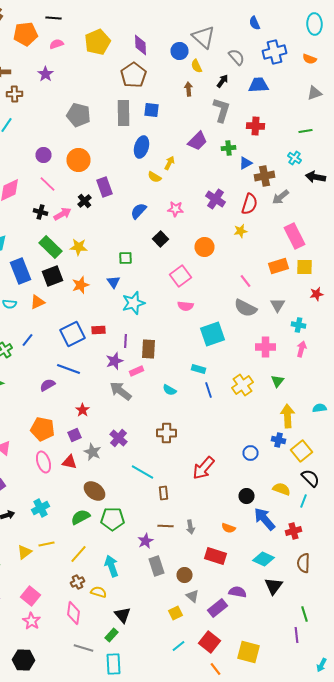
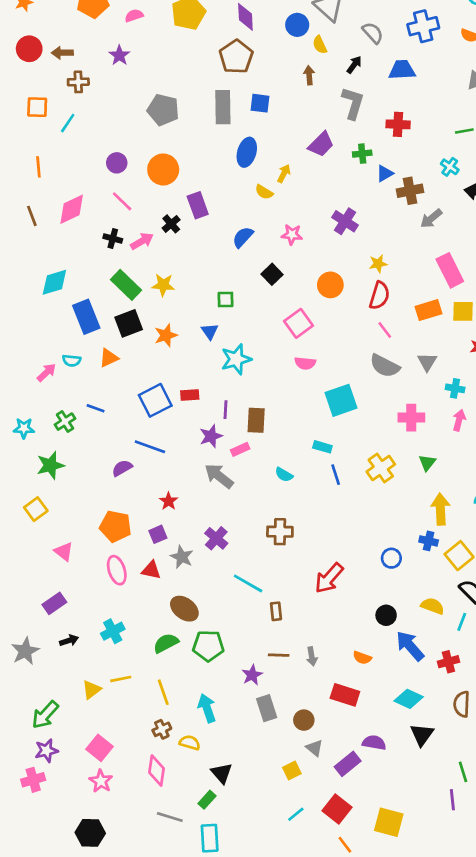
red semicircle: (250, 204) -> (379, 296), moved
blue line: (28, 340) -> (96, 408), turned 72
yellow line: (78, 554) -> (163, 692), turned -60

